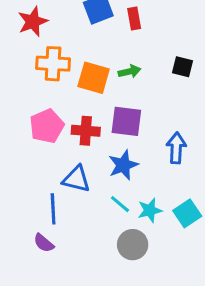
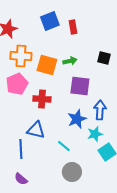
purple square: (126, 121) -> (80, 86), moved
pink pentagon: (47, 126) -> (17, 84), moved
blue star: (123, 165) -> (77, 119), moved
cyan star: (150, 210) -> (95, 134), moved
purple semicircle: (44, 243) -> (21, 179), moved

